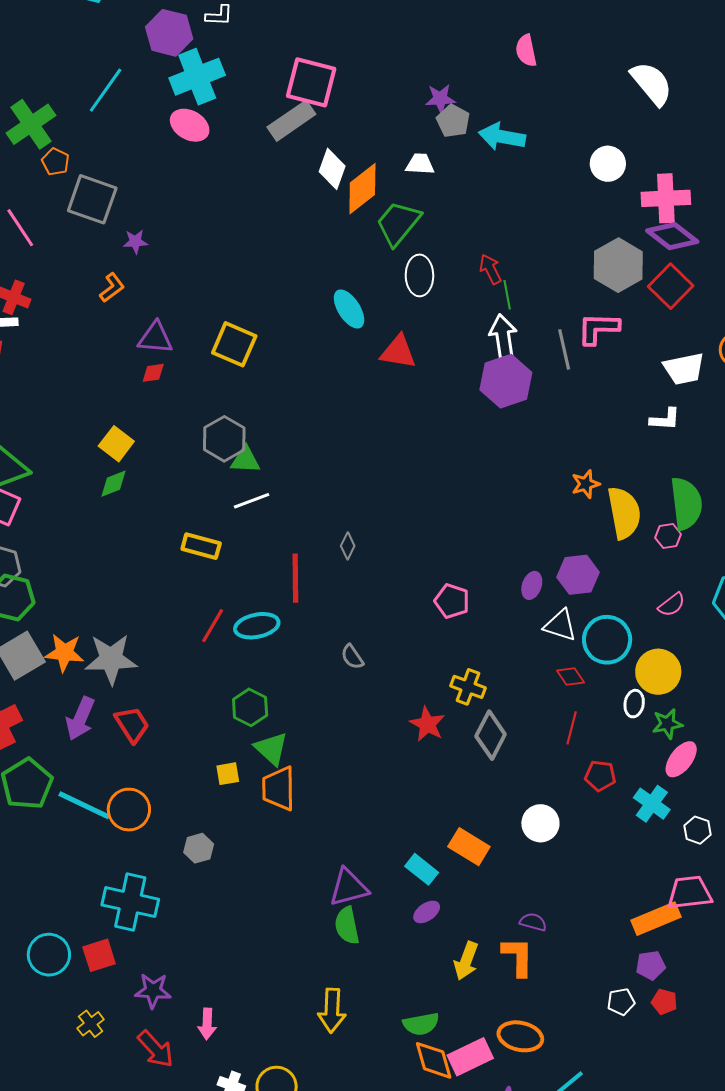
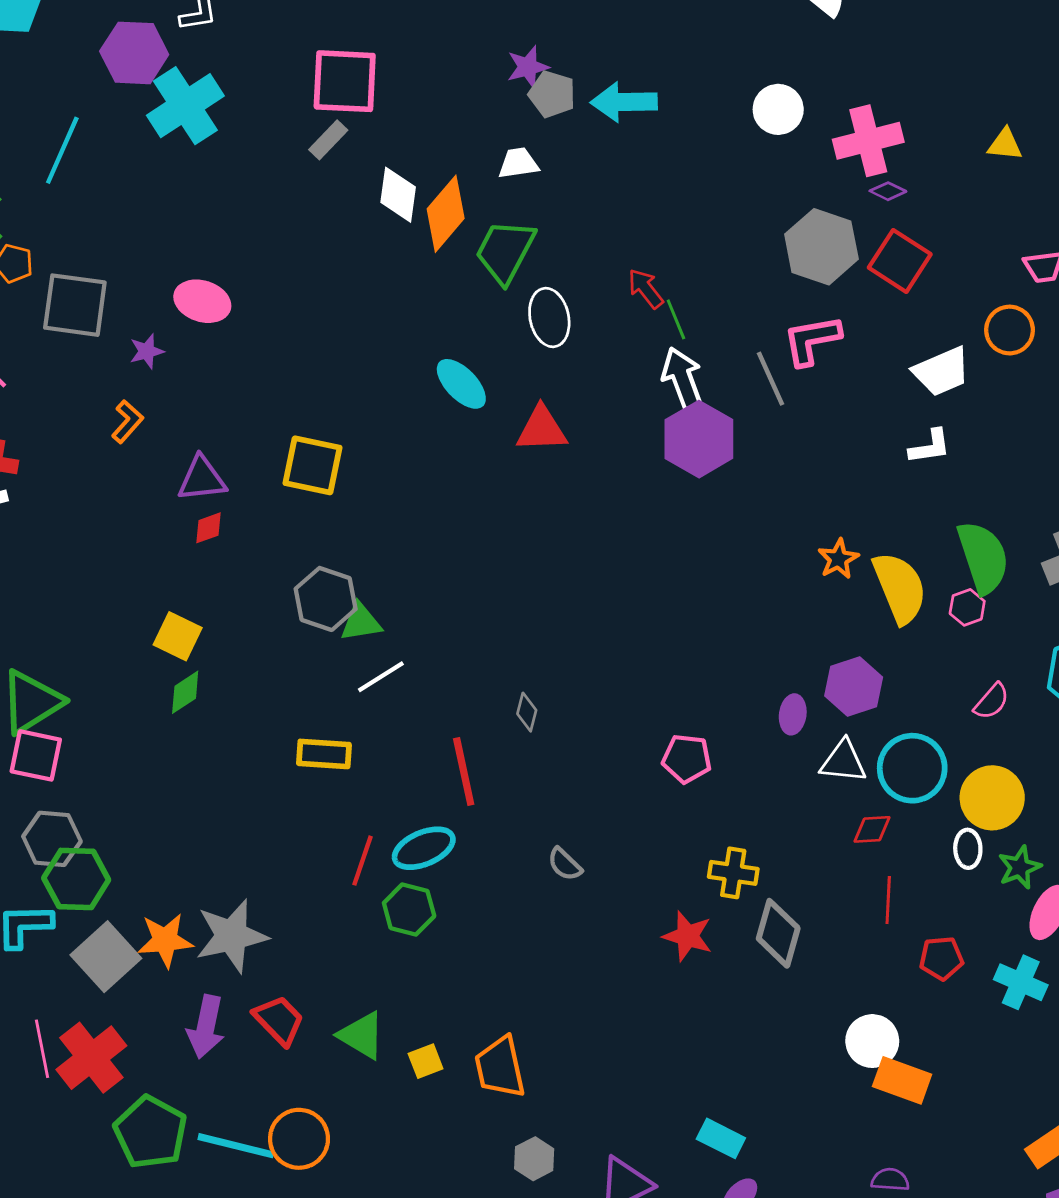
gray rectangle: (291, 121) -> (328, 140), size x0.6
pink ellipse: (190, 125) -> (202, 301), moved
purple diamond: (672, 236) -> (888, 191), size x0.5
red diamond: (570, 676) -> (872, 829), turned -48
green hexagon: (250, 707) -> (409, 910), moved
green triangle: (271, 749) -> (362, 1035), moved
orange rectangle: (469, 847) -> (902, 1080), moved
gray hexagon: (199, 848) -> (534, 1159), moved

